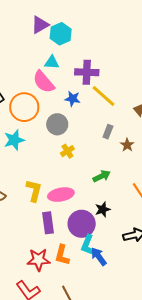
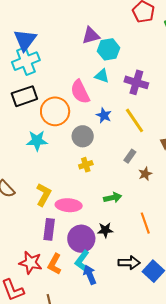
cyan triangle: (52, 62) -> (102, 76), moved
purple cross: (87, 72) -> (136, 82), moved

